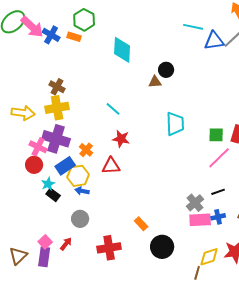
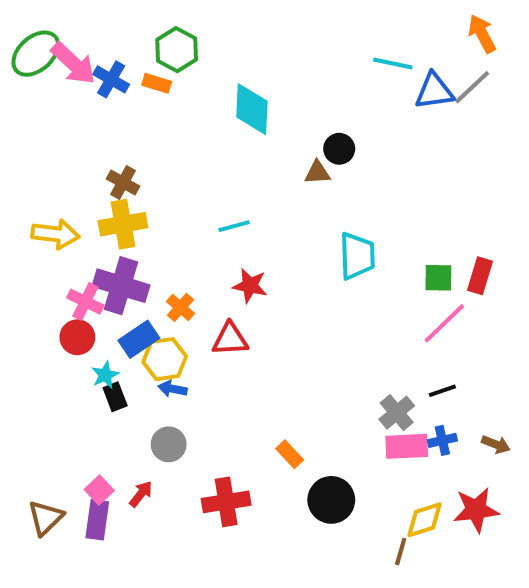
cyan line: (113, 109) -> (234, 226), turned -56
black rectangle: (53, 195) -> (115, 397), turned 32

